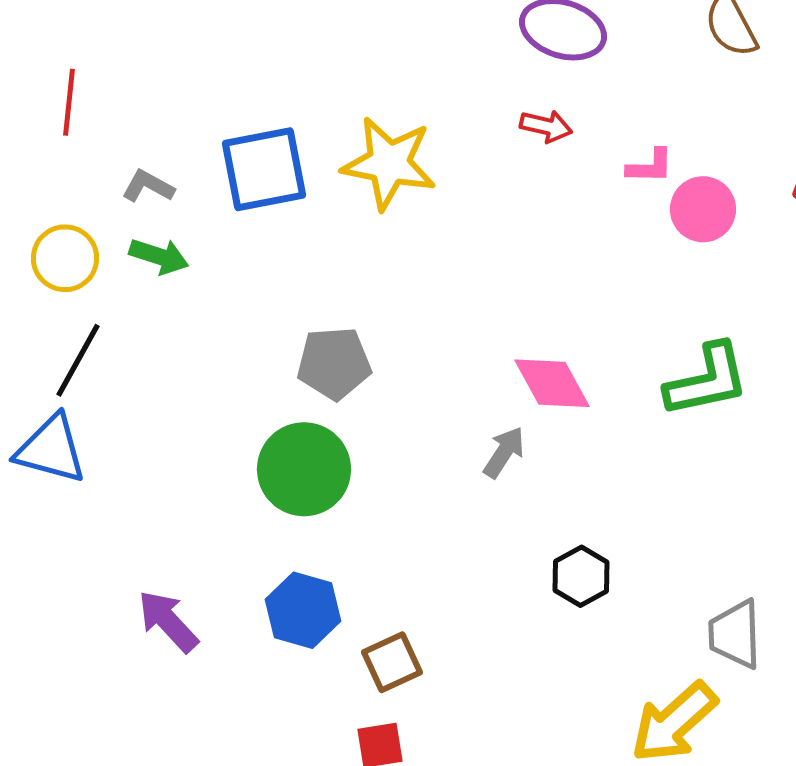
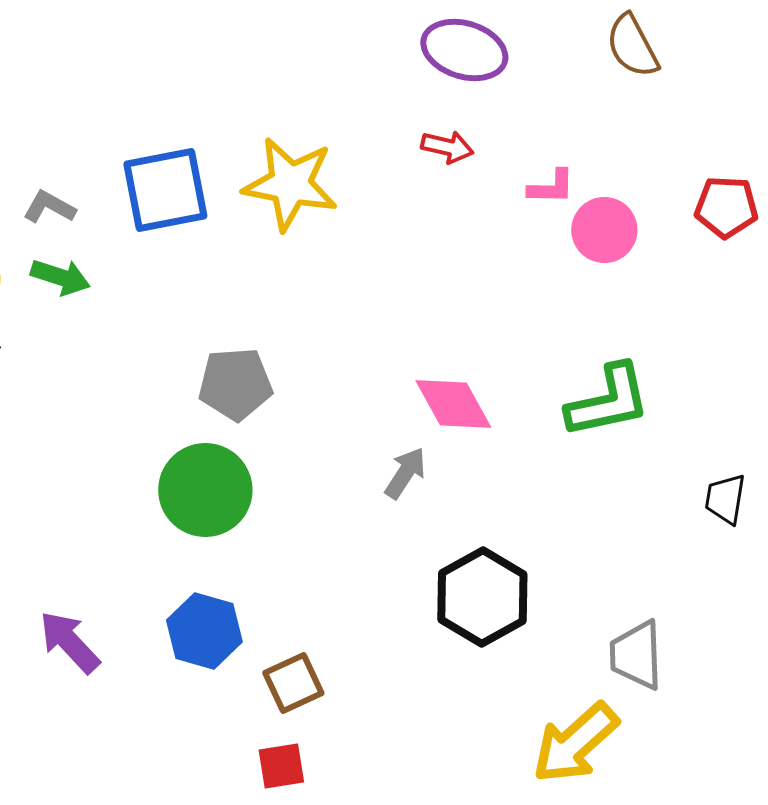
black hexagon: (581, 576) -> (482, 597), size x1.6

